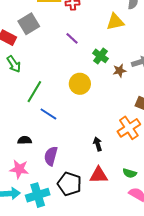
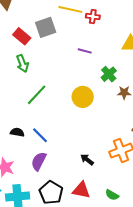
purple line: (72, 38) -> (85, 51), turned -40
blue line: (48, 114) -> (40, 135), moved
black semicircle: (25, 140) -> (17, 132), moved
black arrow: (98, 144) -> (87, 160), turned -48

